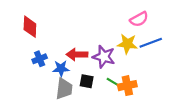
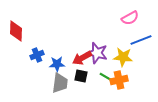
red diamond: (30, 27) -> (16, 31), moved
yellow star: (127, 44) -> (123, 57), moved
red arrow: (77, 54) -> (82, 58), moved, turned -30

